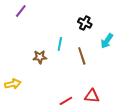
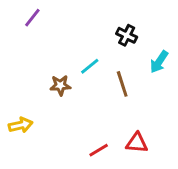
cyan line: (60, 44) -> (90, 66), turned 40

